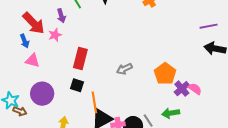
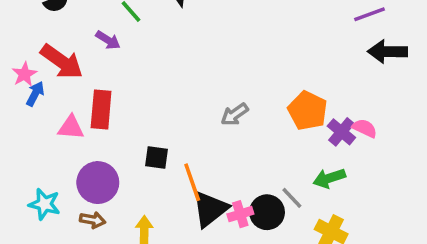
purple arrow: (61, 16) -> (108, 40), turned -32
pink star: (55, 35) -> (24, 74), moved
blue arrow: (25, 41) -> (35, 94), moved, turned -120
red rectangle: (80, 58) -> (101, 110), moved
brown arrow: (20, 111) -> (93, 220), moved

